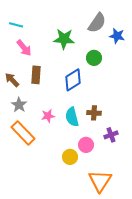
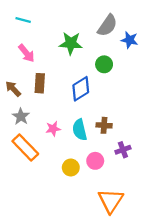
cyan line: (16, 25) -> (23, 20), moved
yellow circle: (70, 157) -> (71, 168), moved

